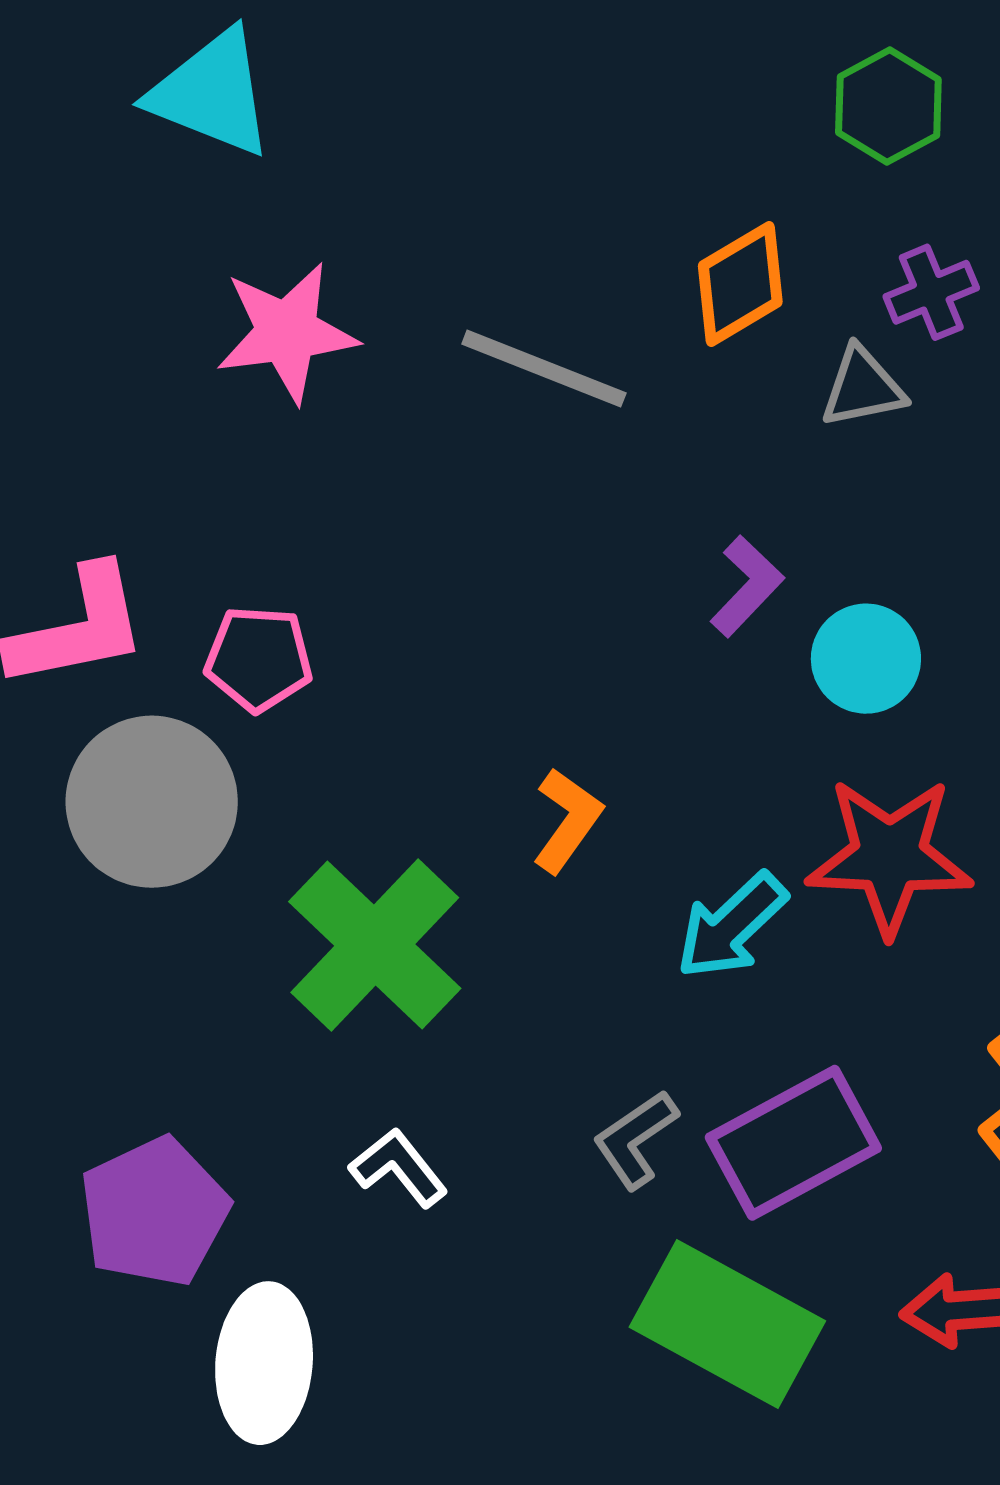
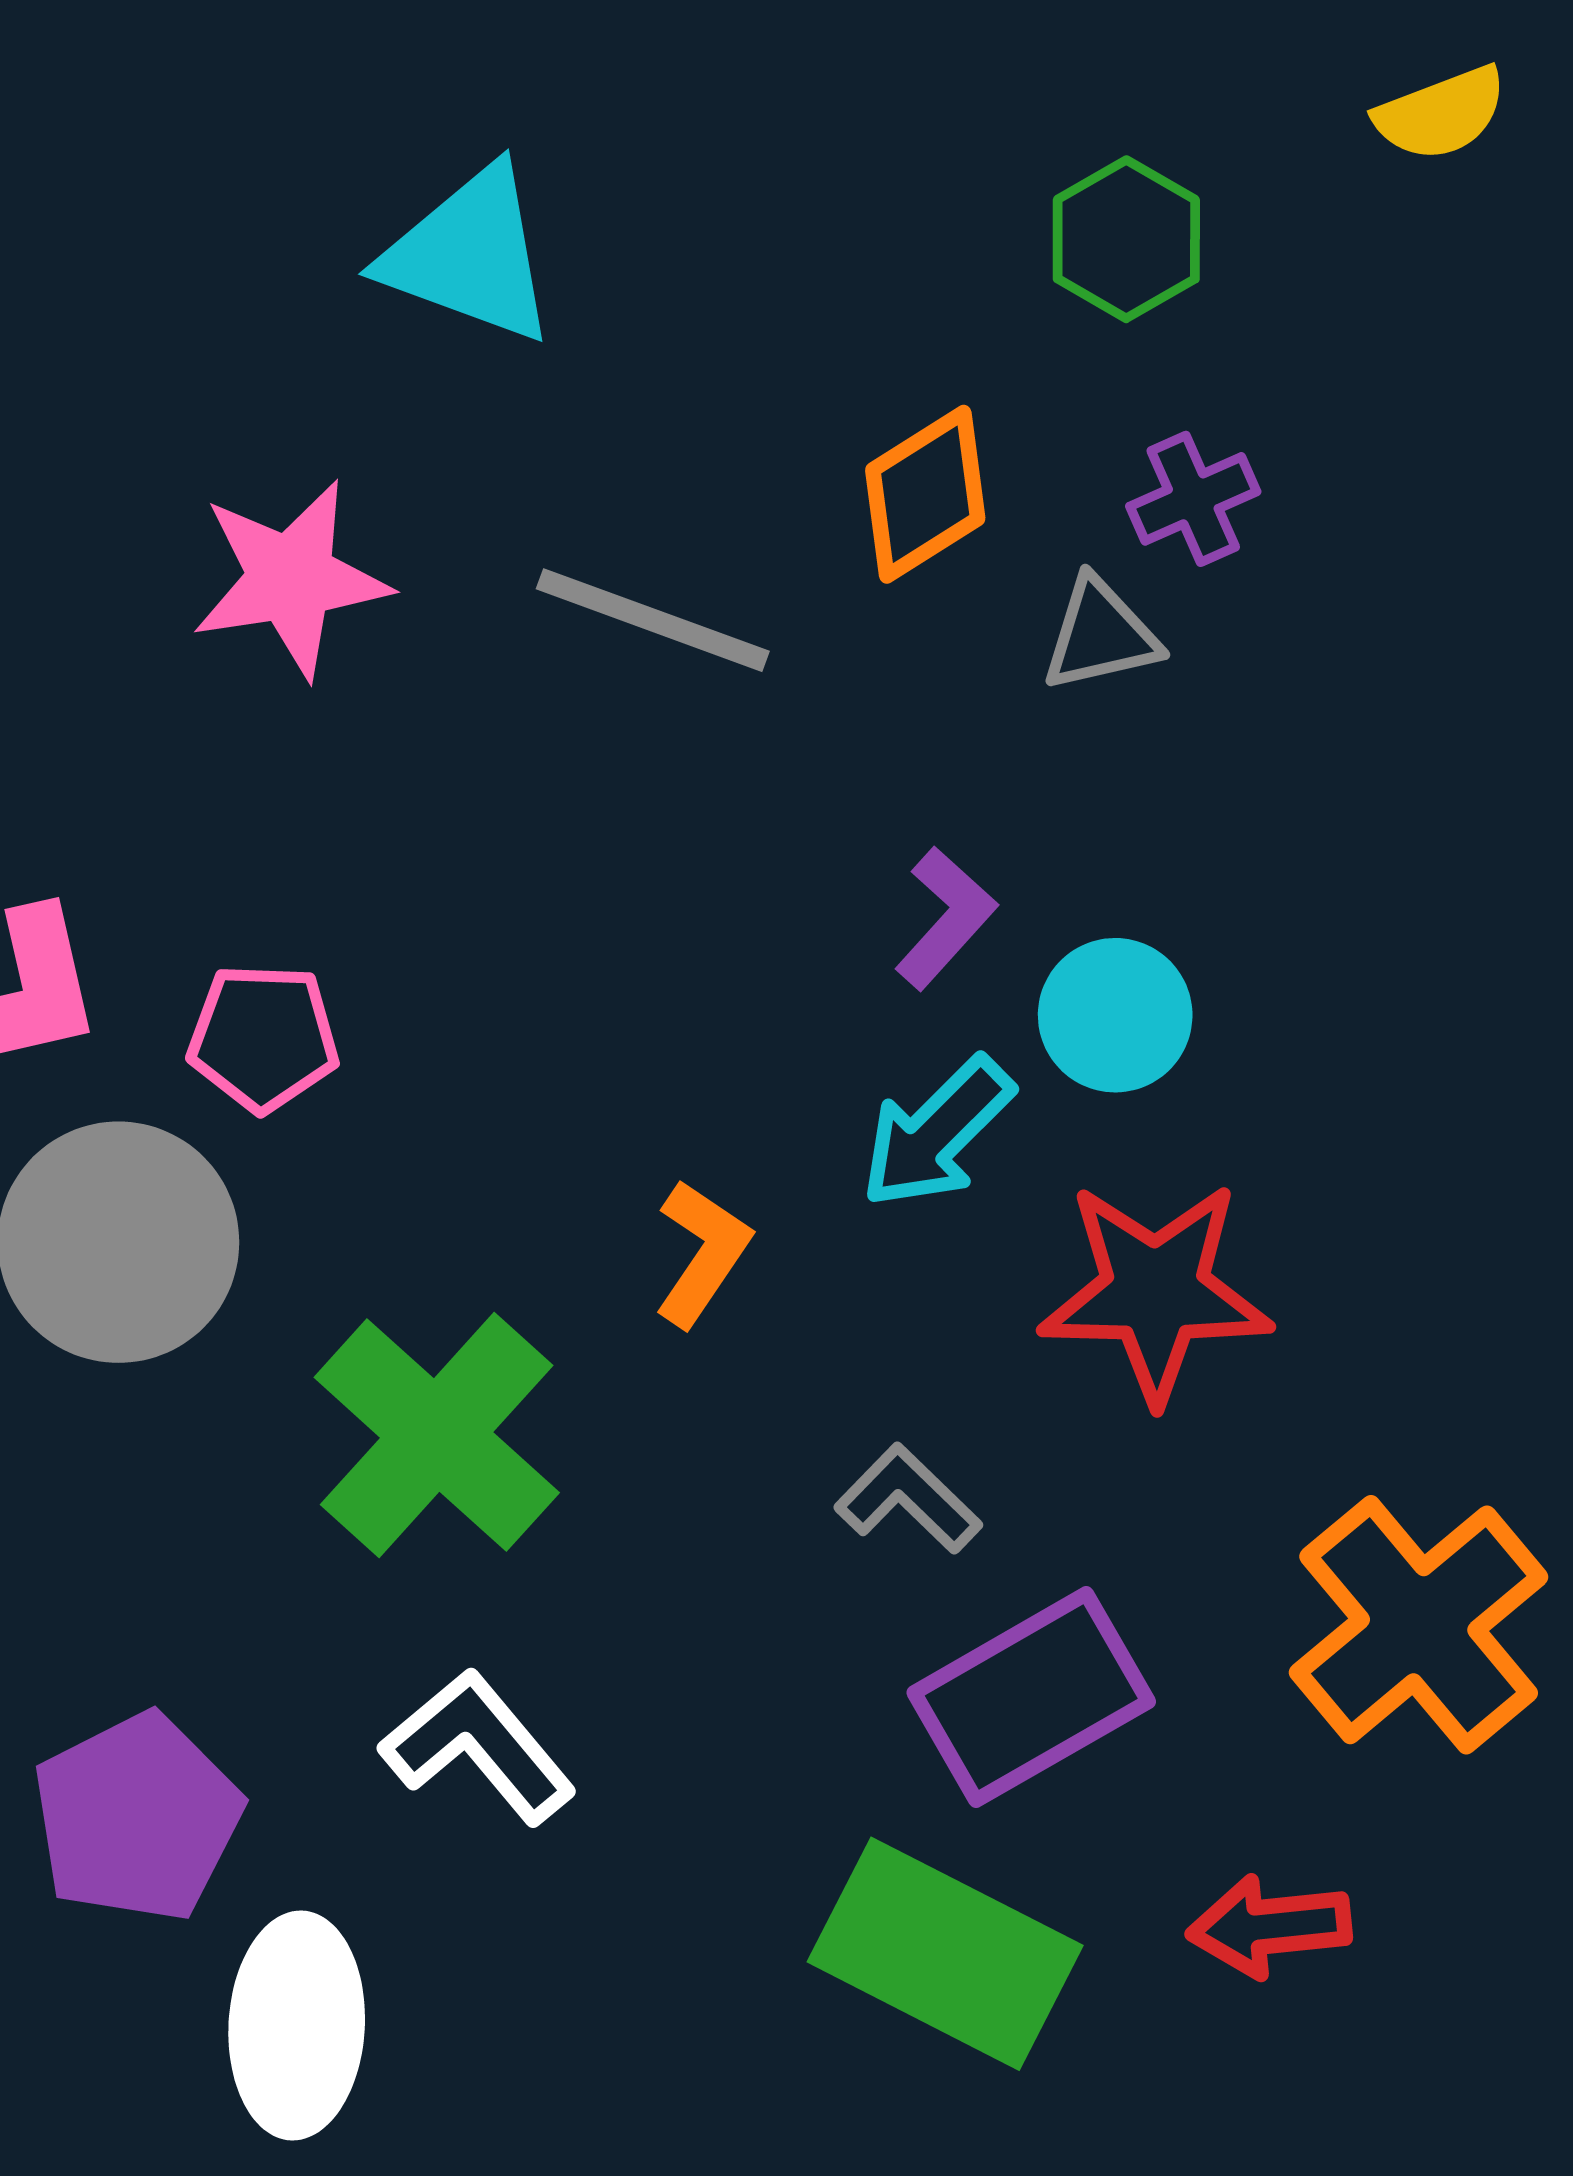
cyan triangle: (211, 93) -> (470, 255), moved
cyan arrow: (731, 926) -> (937, 1133), moved
gray L-shape: (635, 1139) -> (908, 1499), moved, turned 80
white L-shape: (399, 1168) -> (478, 1747), size x1.4

